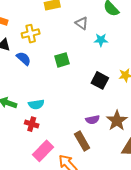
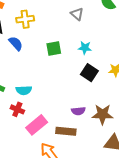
cyan star: (101, 40) -> (85, 48), moved
brown star: (117, 121) -> (102, 114), turned 30
brown rectangle: (82, 141) -> (66, 131), turned -60
pink rectangle: (43, 151) -> (37, 125), moved

